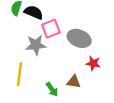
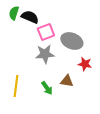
gray star: (36, 45) -> (45, 54), moved
yellow line: (20, 74) -> (16, 86), moved

